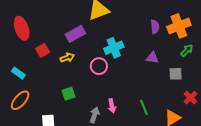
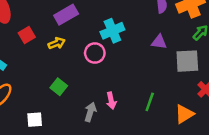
gray square: (176, 74) -> (187, 61), size x1.5
green square: (69, 94) -> (59, 87), turned -32
green line: (144, 107) -> (150, 102), turned 42

